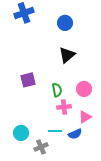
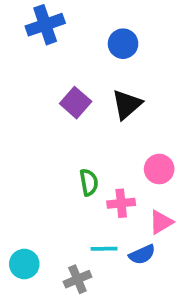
purple square: (28, 80) -> (76, 103), moved, turned -35
green semicircle: (57, 90) -> (89, 182), moved
cyan circle: (21, 133) -> (24, 264), moved

